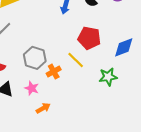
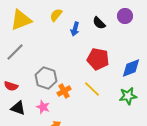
yellow line: (76, 60) -> (92, 89), moved
green star: (108, 77) -> (128, 96), moved

